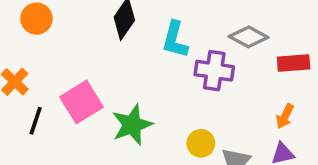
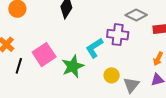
cyan L-shape: (175, 40) -> (94, 48), moved, turned 45

